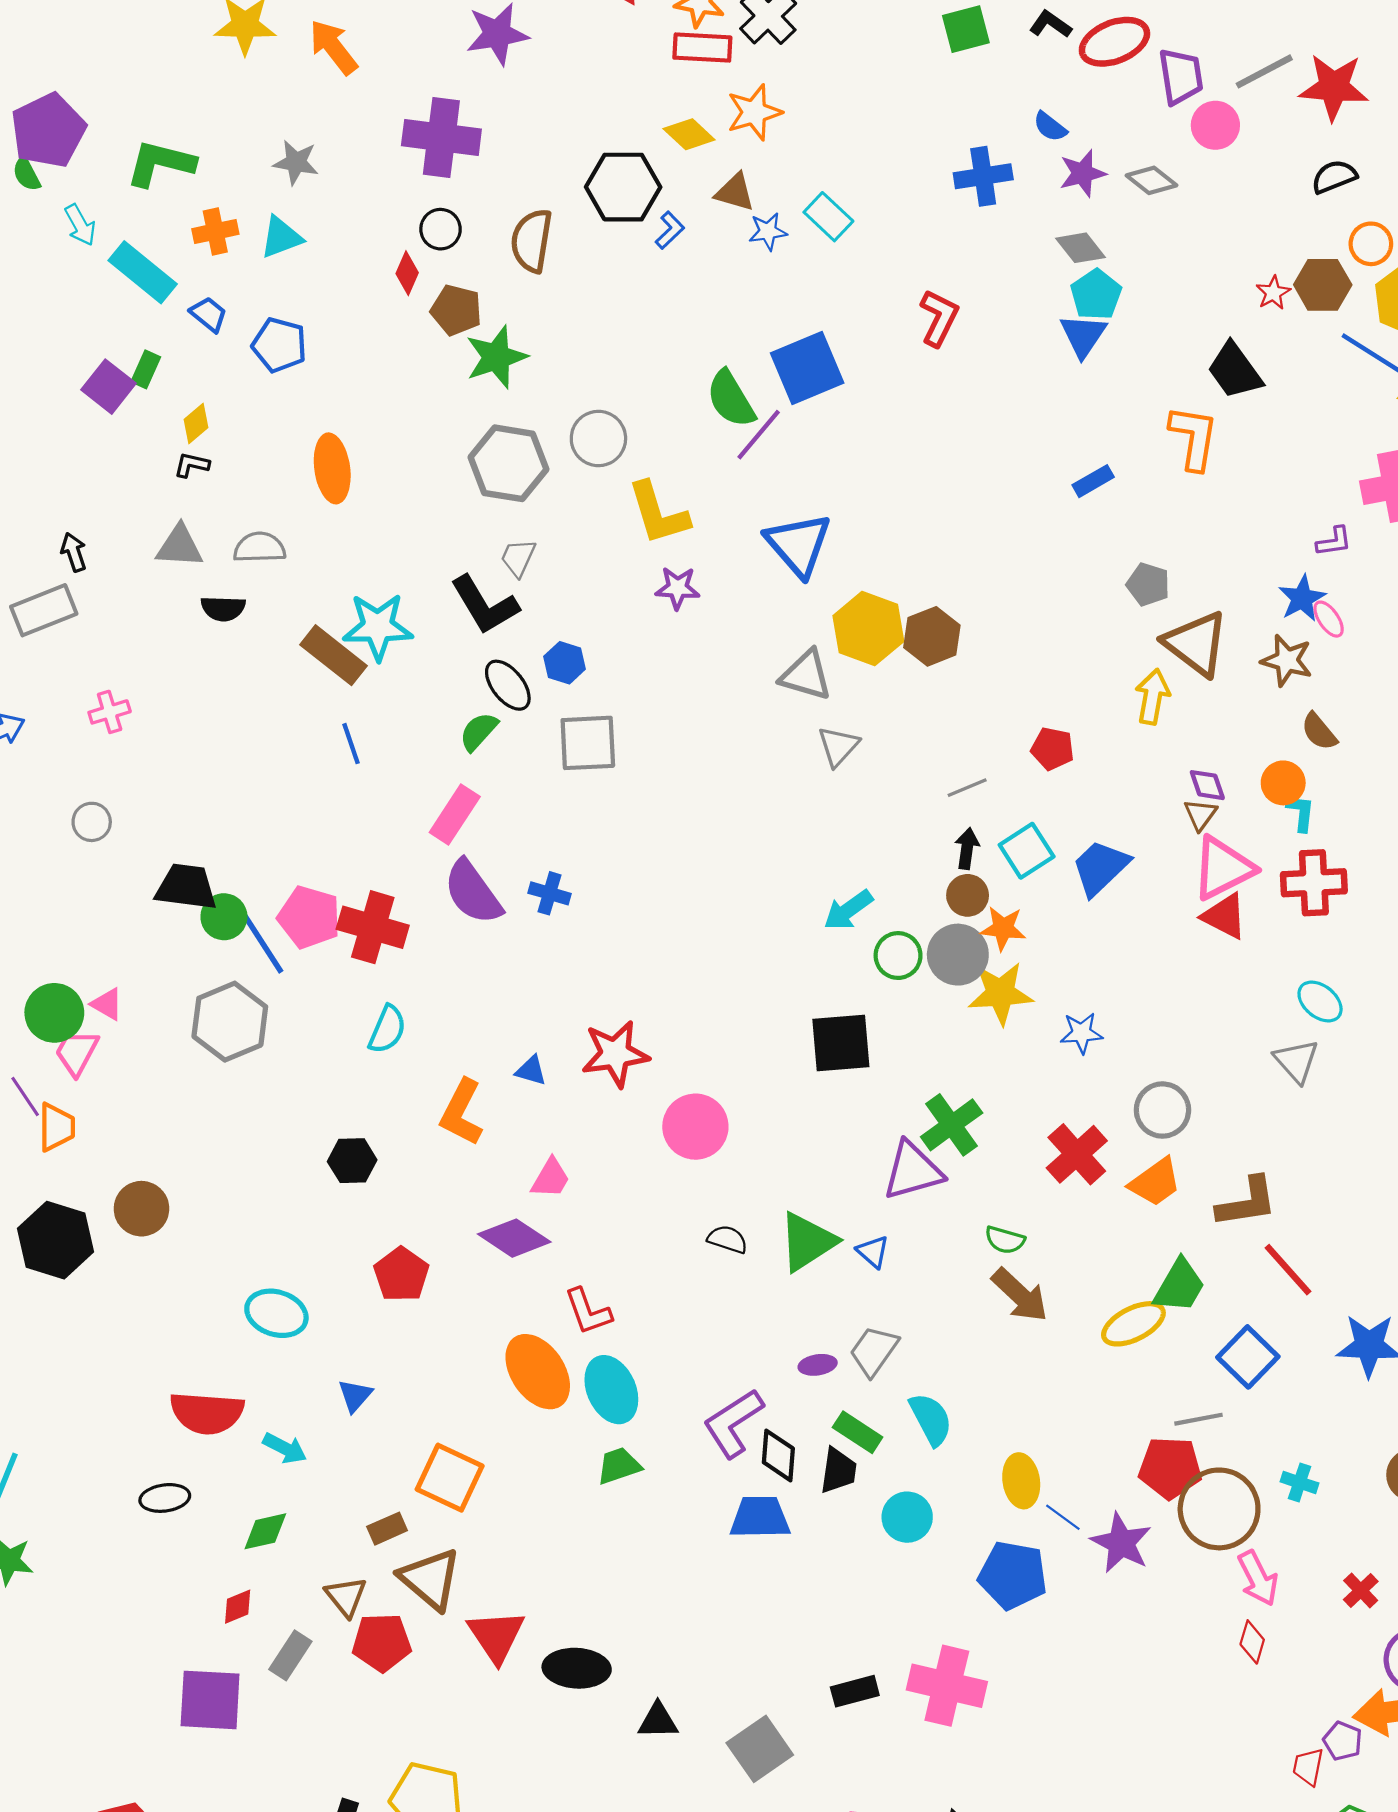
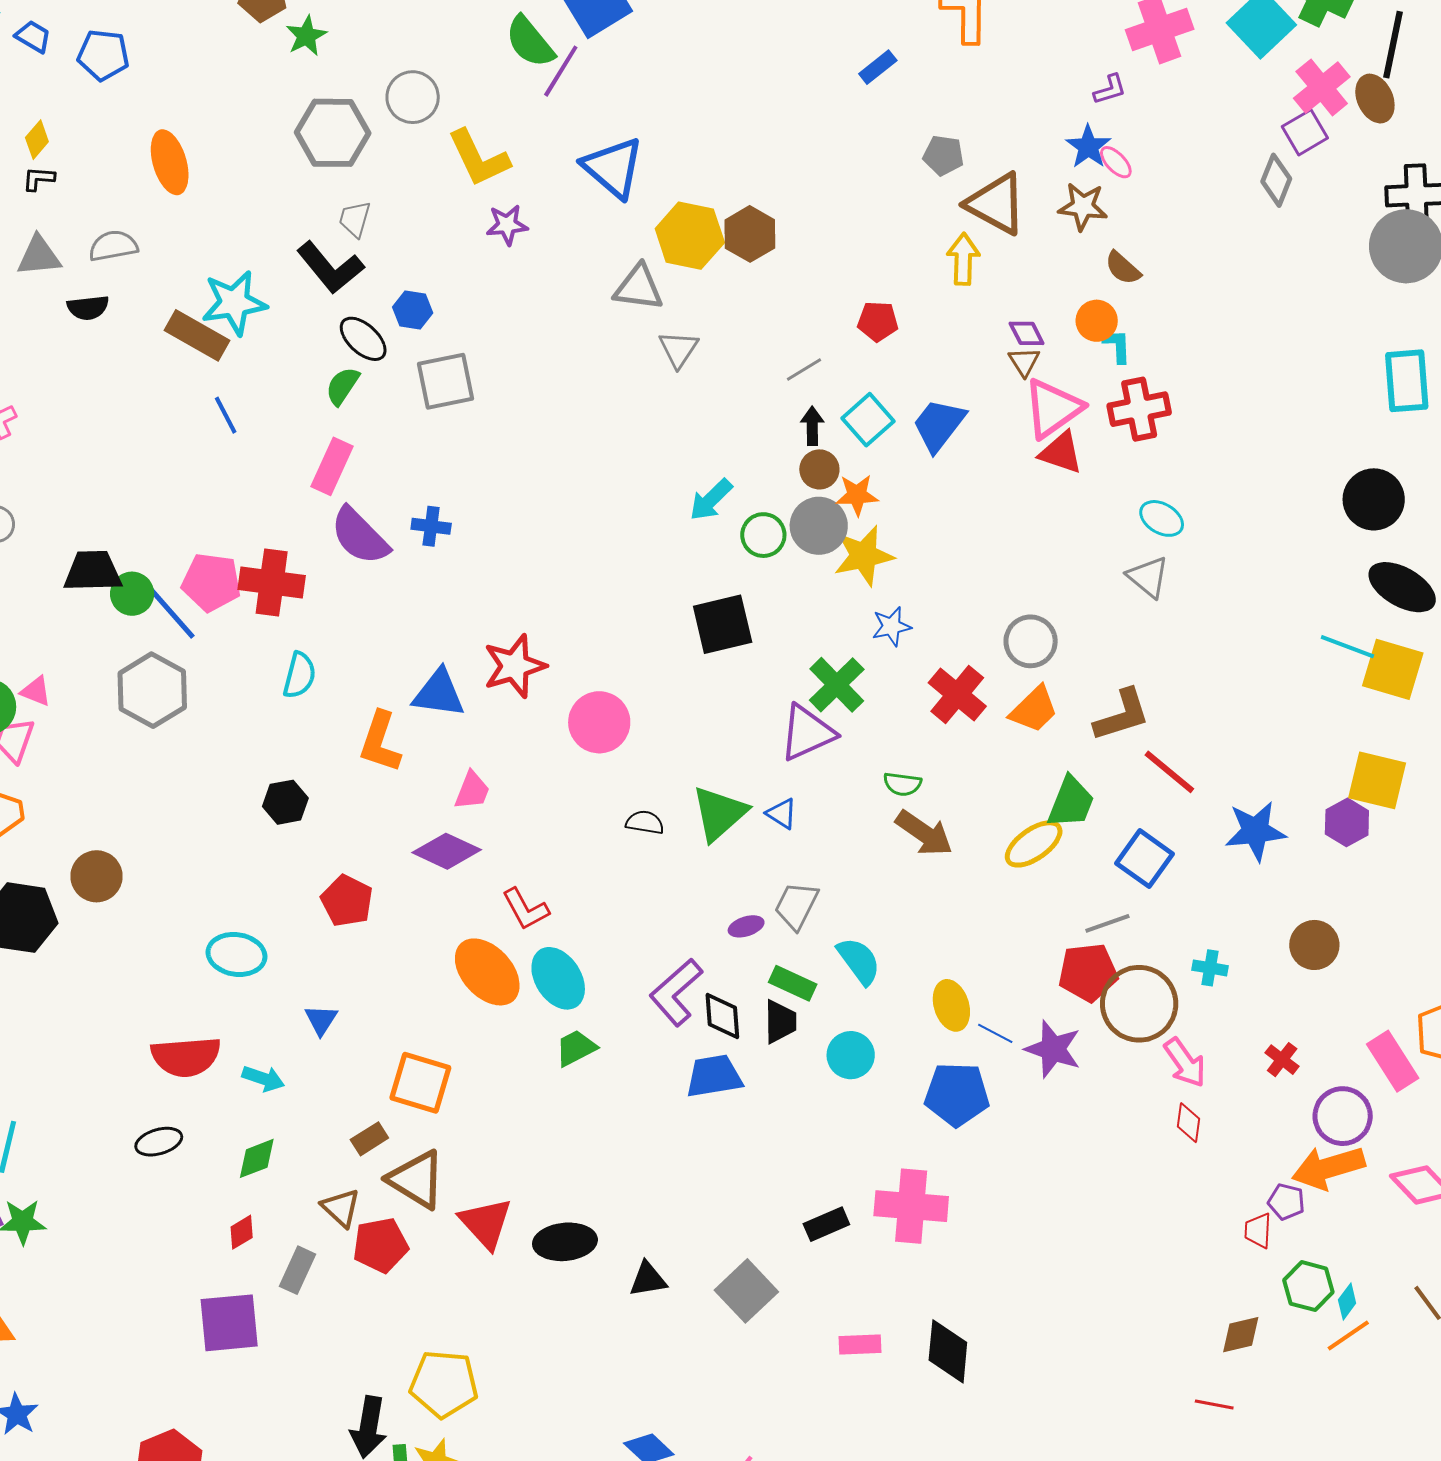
green star: (496, 357) -> (306, 36), size x0.7
blue star: (1081, 1033) -> (892, 626), moved
blue triangle: (531, 1070) -> (439, 693), size x1.8

